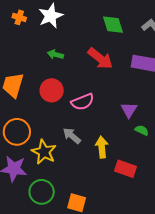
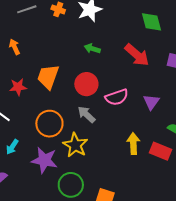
purple triangle: (129, 110) -> (151, 102), moved
gray arrow: (72, 136) -> (86, 114), moved
red rectangle: (126, 169) -> (160, 151), moved

